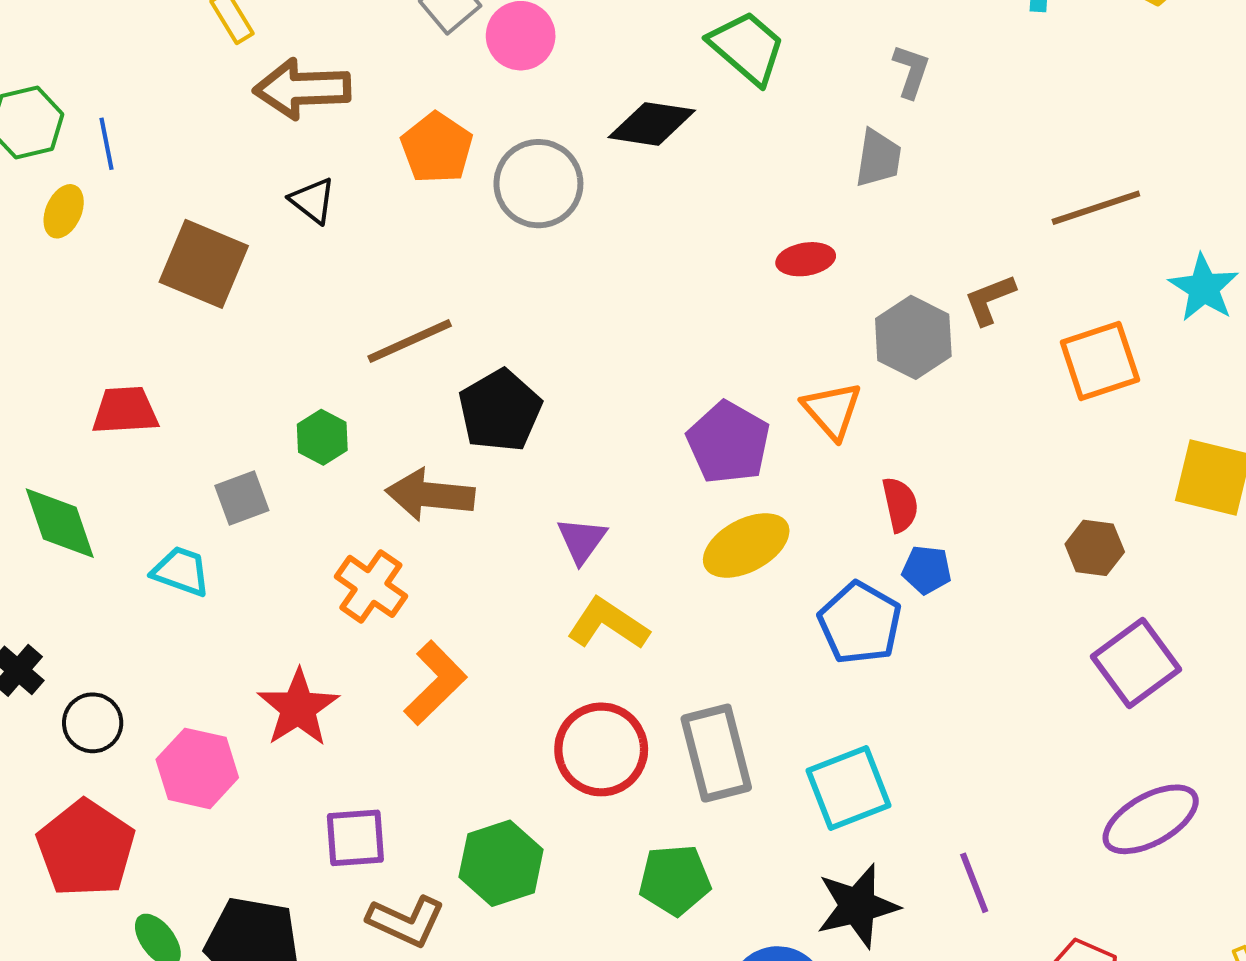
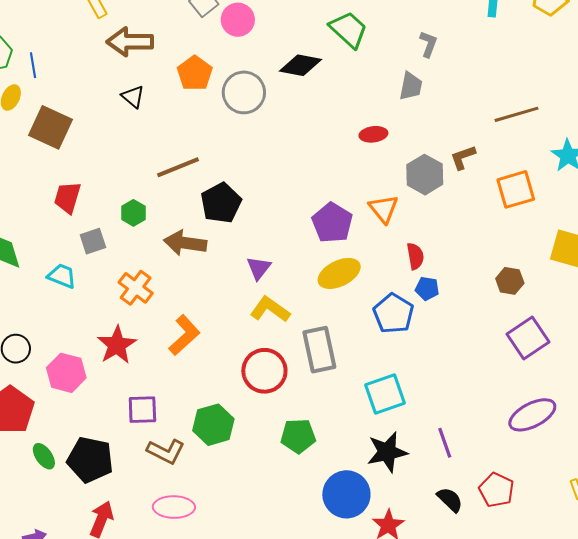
brown square: (204, 264) -> (51, 127), moved
red trapezoid: (125, 410) -> (67, 197), moved, turned -72
orange cross: (371, 586) -> (136, 288), moved
gray rectangle: (716, 753) -> (319, 350), moved

